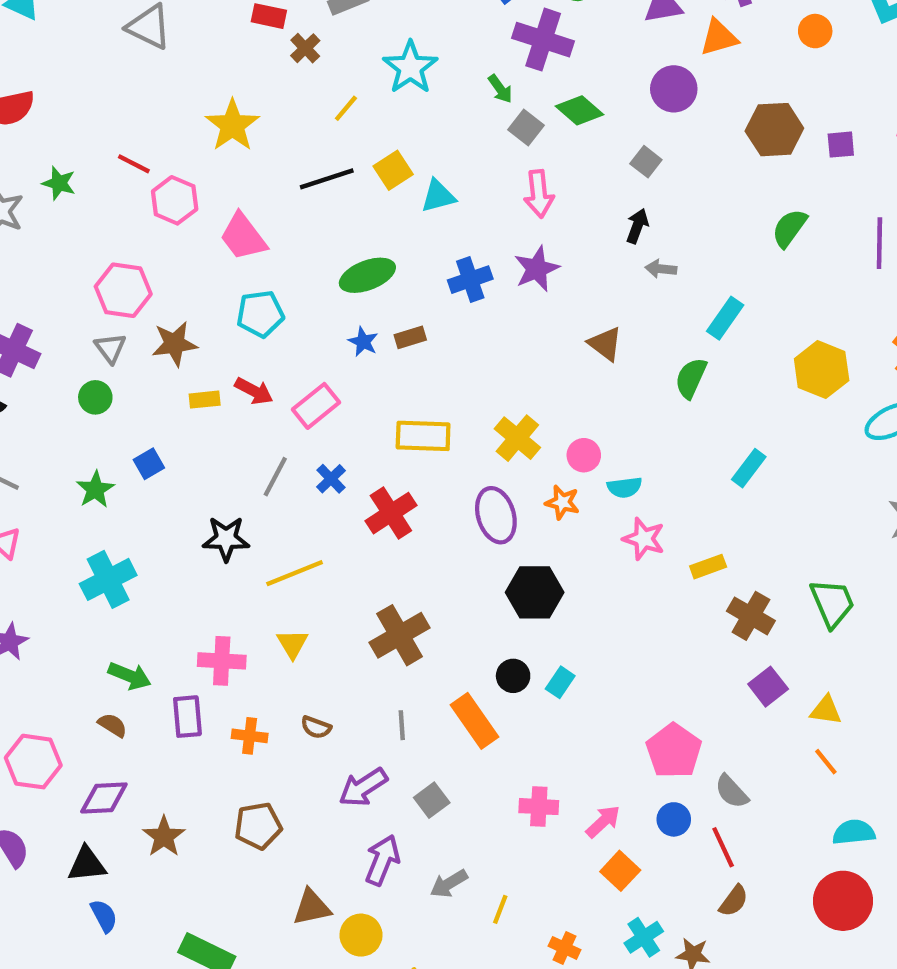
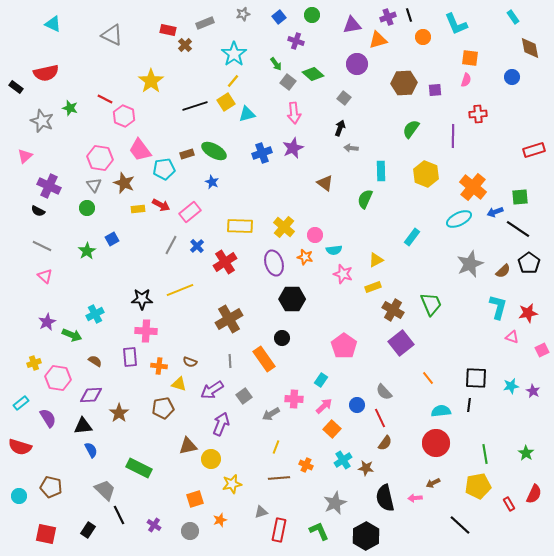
purple cross: (543, 40) -> (296, 41), size x0.6
yellow line: (346, 108) -> (233, 81), moved
pink trapezoid: (243, 237) -> (140, 150), moved
green ellipse: (367, 275) -> (214, 151), turned 50
cyan rectangle: (725, 318) -> (381, 171), turned -36
brown rectangle: (410, 337) -> (187, 154), moved
brown star: (175, 344) -> (124, 183), turned 30
yellow hexagon: (822, 370) -> (426, 174), moved
cyan rectangle: (749, 468) -> (412, 237), moved
black star: (226, 539) -> (142, 299), moved
cyan cross: (108, 579) -> (95, 314), moved, size x0.7
yellow triangle: (292, 644) -> (179, 384), moved, turned -42
green arrow: (130, 676) -> (72, 335), moved
cyan rectangle: (560, 682) -> (321, 380), moved
purple square: (768, 687) -> (401, 343), size x1.4
yellow triangle: (826, 710) -> (376, 260), moved, turned -35
pink pentagon: (674, 751) -> (344, 346), moved
gray arrow: (449, 884) -> (271, 414), moved

